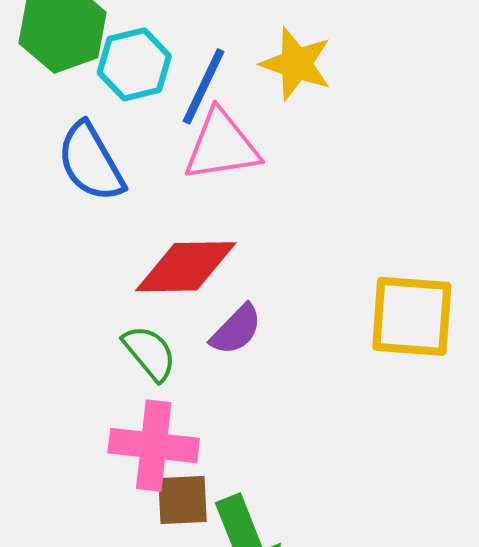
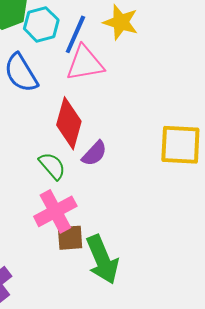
red diamond: (186, 267) -> (69, 123), turned -72
pink cross: (154, 446) -> (55, 211), turned -33

